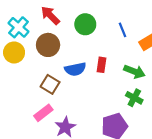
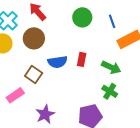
green circle: (85, 24) -> (82, 17), moved
blue line: (122, 30) -> (112, 21), moved
pink rectangle: (43, 113) -> (15, 95), moved

